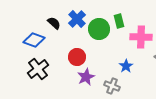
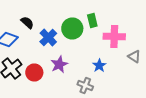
blue cross: (77, 19) -> (48, 38), moved
red circle: (77, 57) -> (34, 72), moved
purple star: (86, 77) -> (59, 64), moved

